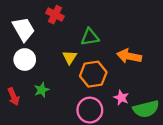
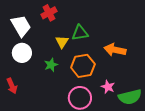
red cross: (55, 15) -> (49, 13), turned 35
yellow triangle: (70, 57) -> (62, 42), moved
green star: (42, 90) -> (51, 65), moved

